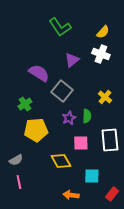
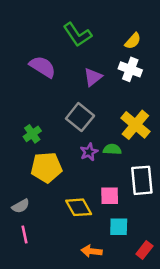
purple semicircle: (39, 73) -> (43, 67), moved
yellow cross: (105, 97) -> (135, 125), size x1.6
green semicircle: (87, 116) -> (112, 149), turned -88
pink square: (81, 143) -> (110, 196), moved

